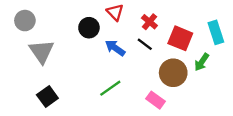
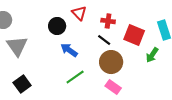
red cross: (149, 22) -> (108, 21), turned -32
blue arrow: (115, 48) -> (69, 50), moved
brown circle: (173, 73) -> (111, 62), moved

